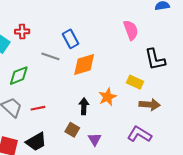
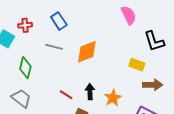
blue rectangle: (71, 39) -> (59, 21), moved
green diamond: (19, 76) -> (25, 68), turned -50
orange star: (107, 97) -> (113, 98), moved
red line: (38, 108) -> (66, 95), moved, turned 48

